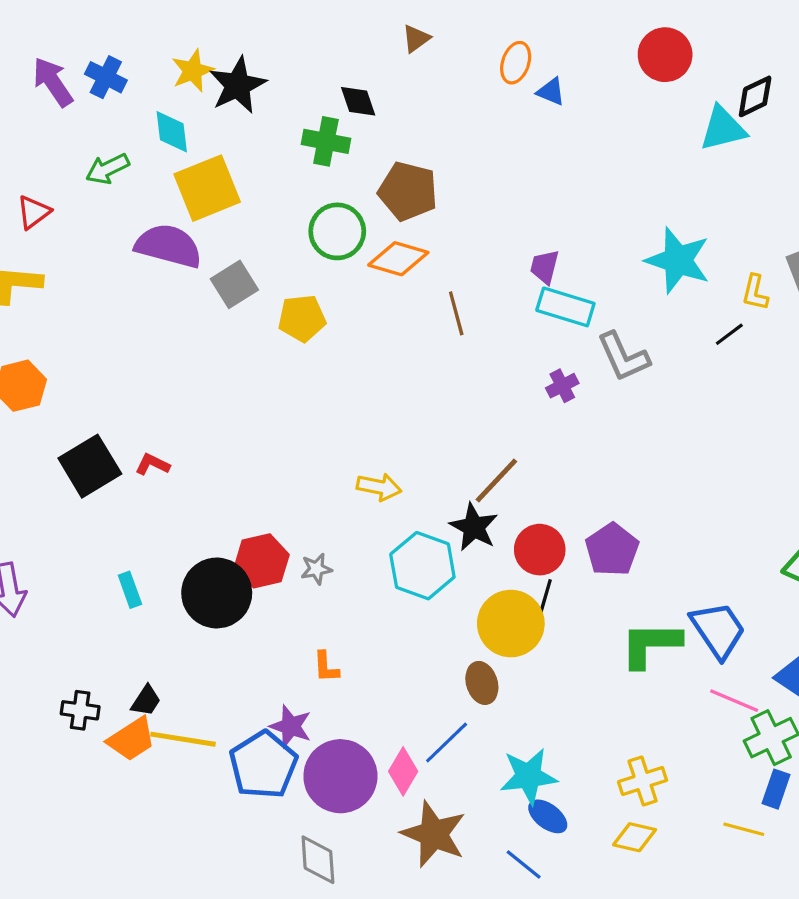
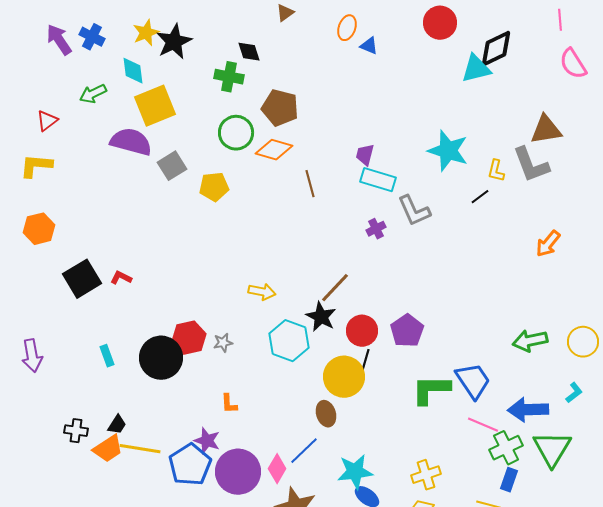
black diamond: (755, 96) -> (496, 49), size x1.4

